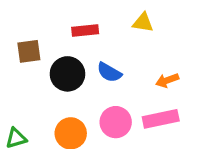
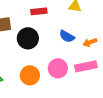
blue semicircle: (109, 72) -> (67, 36), moved

